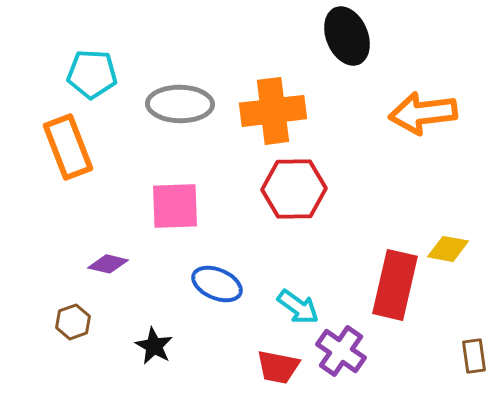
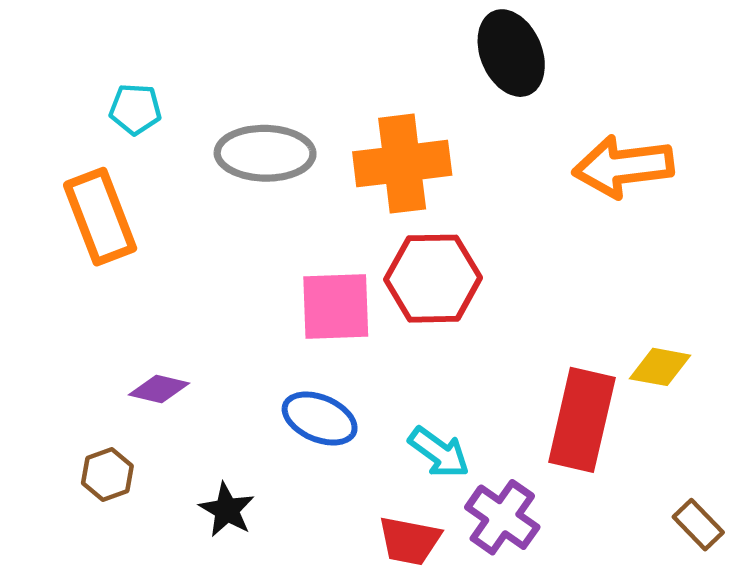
cyan pentagon: (92, 74) -> (135, 109), size x0.7
pink square: (175, 206) -> (336, 307), moved
brown rectangle: (474, 356) -> (698, 525), turned -36

